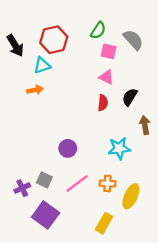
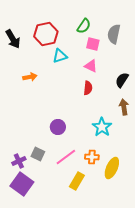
gray semicircle: (133, 40) -> (114, 34), turned -126
cyan triangle: (42, 65) -> (60, 56), moved
black semicircle: (130, 97) -> (122, 80), moved
cyan star: (119, 148) -> (102, 127), turned -30
purple square: (46, 215) -> (22, 184), moved
yellow rectangle: (104, 223) -> (77, 181), moved

